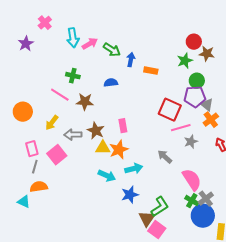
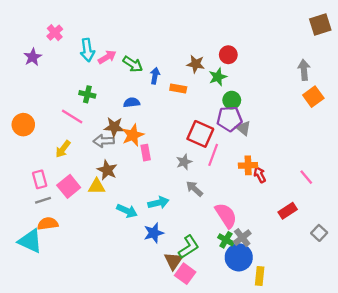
brown star: (207, 54) -> (196, 64), moved
brown star: (85, 102) -> (114, 127), moved
orange circle: (23, 112) -> (23, 125), moved
orange cross: (211, 120) -> (248, 165), moved, turned 35
pink line: (181, 128) -> (213, 155), turned -54
brown star: (96, 131) -> (107, 170), moved
gray arrow: (73, 135) -> (104, 141), moved
gray star: (191, 142) -> (184, 162), moved
yellow triangle: (103, 148) -> (97, 186), moved
orange star: (119, 150) -> (133, 135), moved
gray line: (35, 167) -> (43, 200), turned 56
cyan triangle: (24, 202) -> (30, 241), size x1.6

